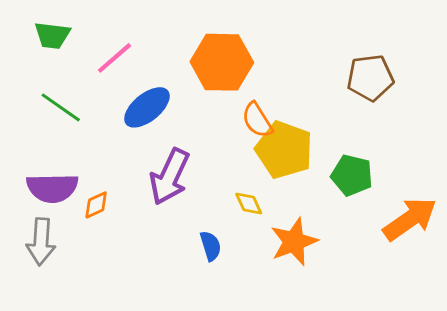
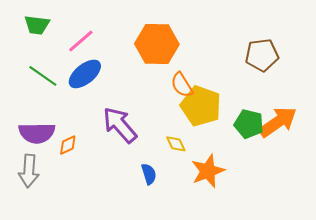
blue ellipse: (147, 107) -> (85, 74), moved
purple arrow: (170, 177) -> (120, 125), turned 114
orange arrow: (410, 219) -> (278, 122), moved

